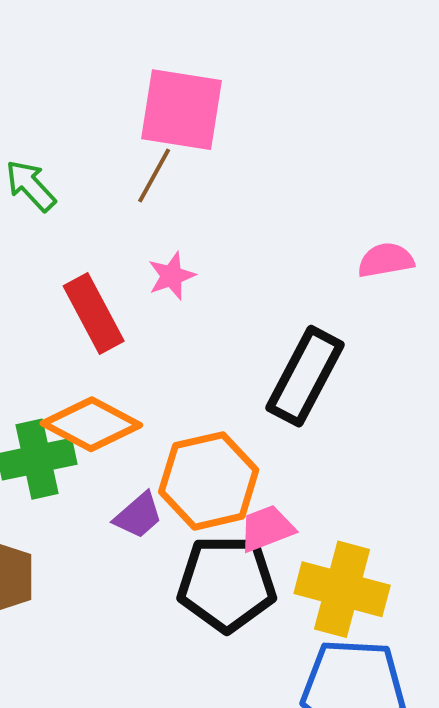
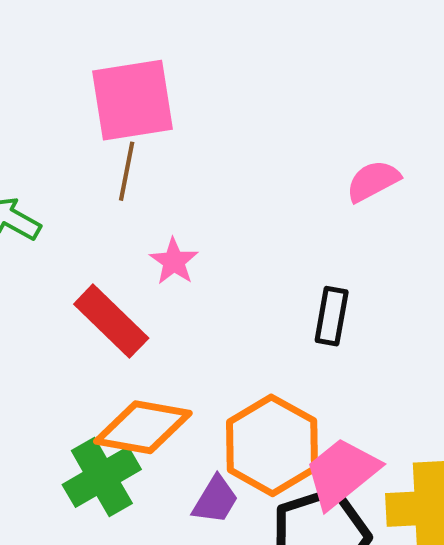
black rectangle: (305, 376) -> (332, 316), size x0.6
pink trapezoid: (267, 528) -> (342, 473), size x1.4

